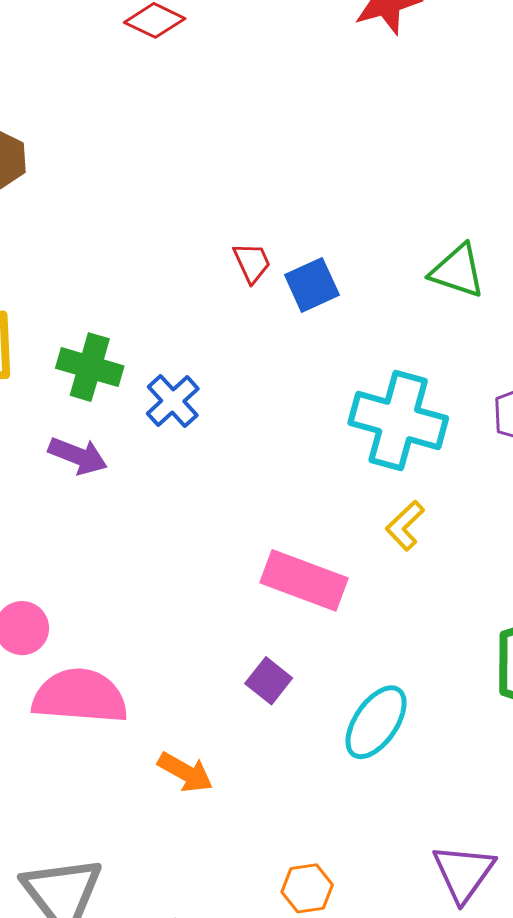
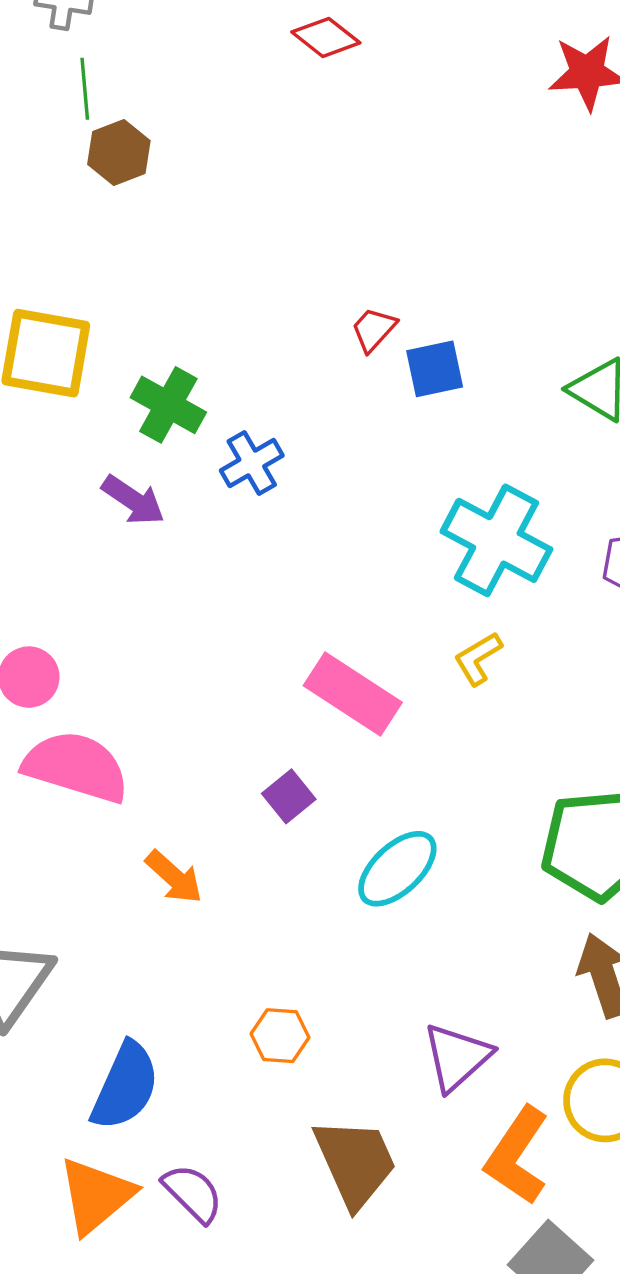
red trapezoid: (252, 263) -> (374, 329), turned -126

